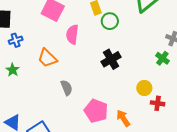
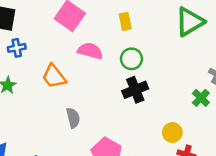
green circle: (110, 21) -> (131, 59), moved
pink semicircle: (72, 34) -> (90, 51), turned 90

